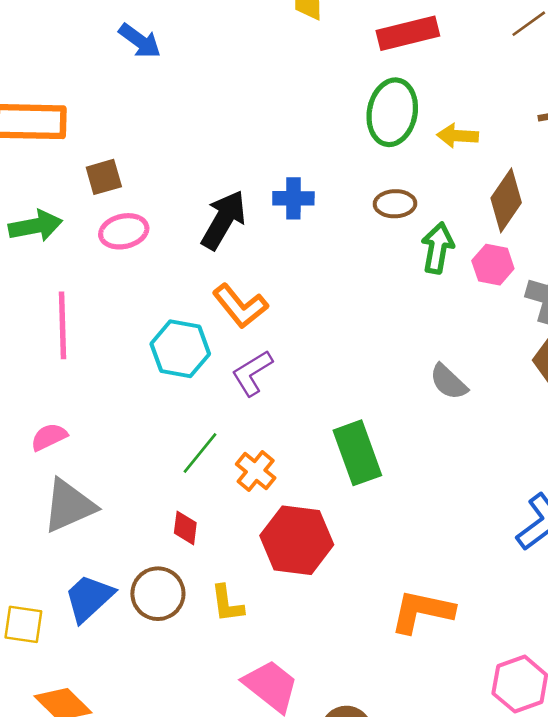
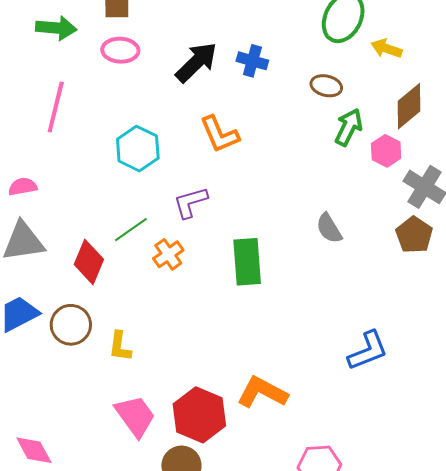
orange L-shape: (240, 306) -> (219, 134), moved
purple L-shape: (252, 373) -> (190, 202), moved
red diamond: (185, 528) -> (89, 262), moved, size x1.6
red hexagon: (297, 540) -> (199, 415), moved

